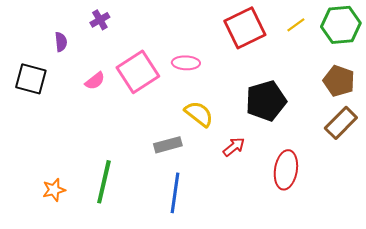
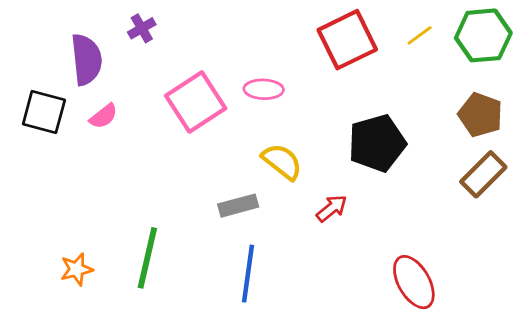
purple semicircle: (61, 42) -> (86, 60), size x1.8
pink semicircle: (95, 81) -> (103, 116), moved
red ellipse: (286, 170) -> (414, 282), moved, turned -39

